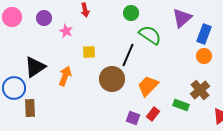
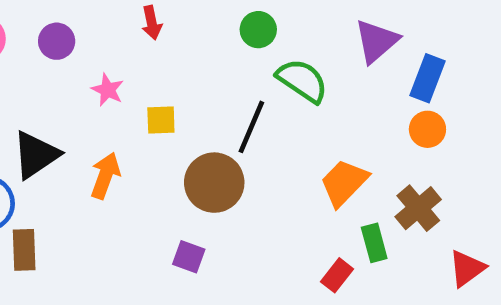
pink star: (66, 31) -> (108, 90), moved
orange trapezoid: (148, 86) -> (344, 183), moved
green rectangle: (181, 105) -> (374, 243), turned 56
red rectangle: (153, 114) -> (337, 275), moved
purple square: (133, 118) -> (189, 257), moved

